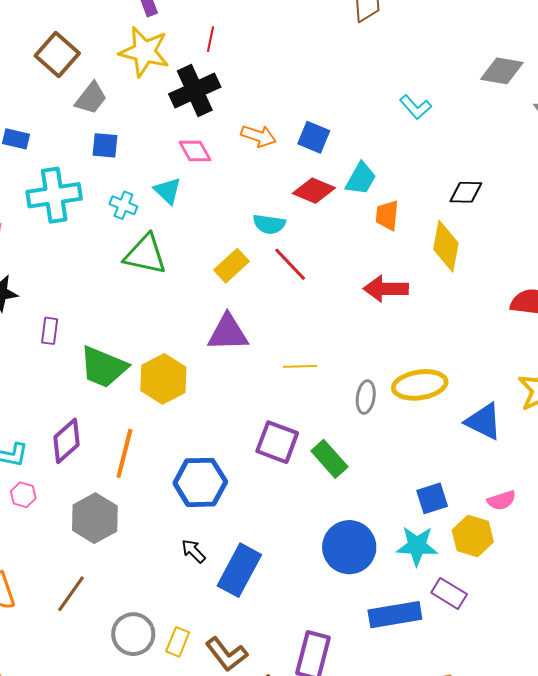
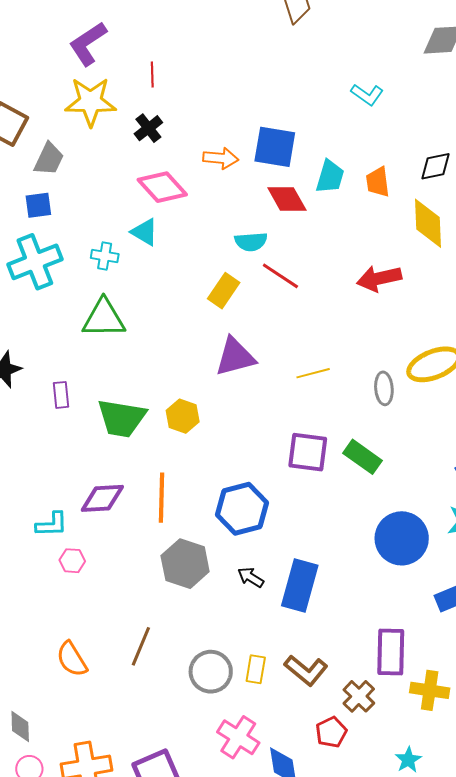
black cross: (195, 90) -> (148, 128), size x0.6
blue square: (314, 137) -> (275, 147), size x1.4
blue square: (105, 145) -> (38, 205), moved
pink diamond: (195, 151) -> (162, 187), size x1.4
red diamond: (314, 191) -> (287, 199), turned 51
orange trapezoid: (387, 215) -> (378, 182), moved
green triangle: (145, 254) -> (104, 318), moved
yellow hexagon: (163, 379) -> (183, 416), size x0.7
purple diamond: (67, 441) -> (102, 498), turned 51
gray hexagon: (95, 518) -> (185, 564), moved

